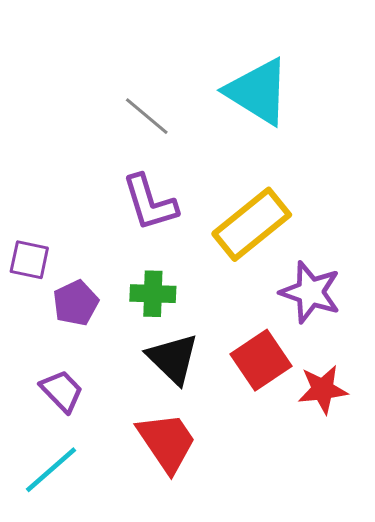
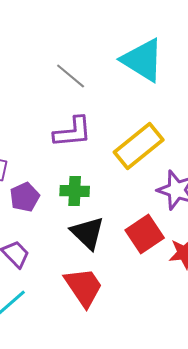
purple L-shape: (150, 203) -> (73, 132), turned -78

